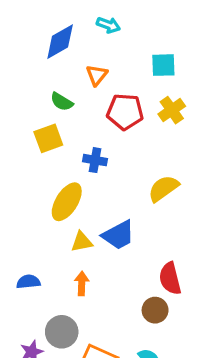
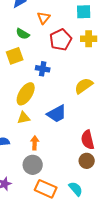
yellow cross: (172, 110) -> (89, 39), turned 35
red pentagon: (125, 112) -> (61, 40), turned -30
yellow triangle: (82, 242) -> (24, 118), moved
brown circle: (155, 310) -> (87, 161), moved
gray circle: (62, 332) -> (33, 165), moved

